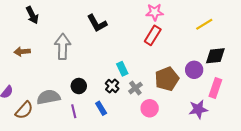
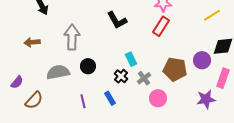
black L-shape: (97, 23) -> (117, 20), moved
brown pentagon: (167, 79) -> (175, 69), turned 30
black circle: (79, 86) -> (88, 66), moved
gray semicircle: (48, 97) -> (58, 72), moved

